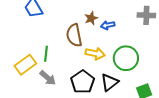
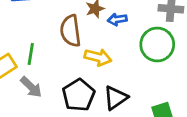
green circle: (126, 58) -> (157, 44), moved

